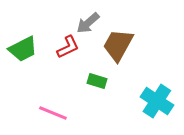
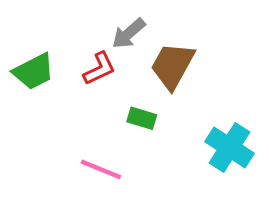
pink line: (53, 113) -> (101, 169), moved

